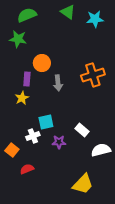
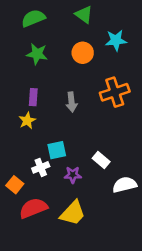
cyan star: (95, 19) -> (116, 40), moved
green star: (18, 39) -> (37, 54), moved
orange circle: (42, 63) -> (83, 53), moved
red semicircle: (27, 169) -> (33, 208), size x1.6
yellow trapezoid: (83, 184) -> (73, 213), moved

